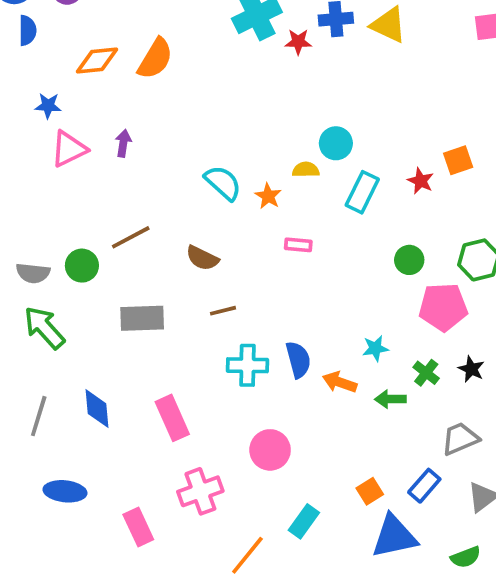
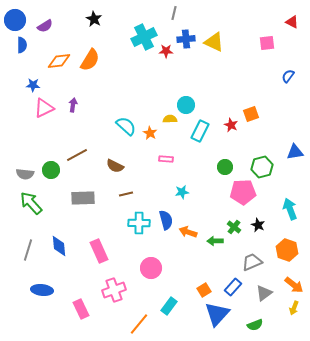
cyan star: (375, 348) -> (182, 192), moved
blue triangle: (394, 536) -> (217, 314), turned -36

